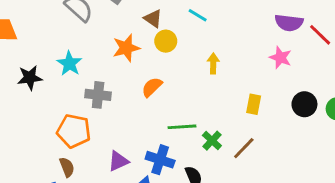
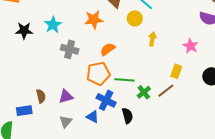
yellow circle: (166, 41) -> (135, 18), moved
pink star: (280, 58) -> (191, 46), moved
orange pentagon: (74, 131) -> (98, 74), moved, turned -30
brown line: (244, 148) -> (166, 91), moved
purple triangle: (118, 161) -> (66, 96), moved

